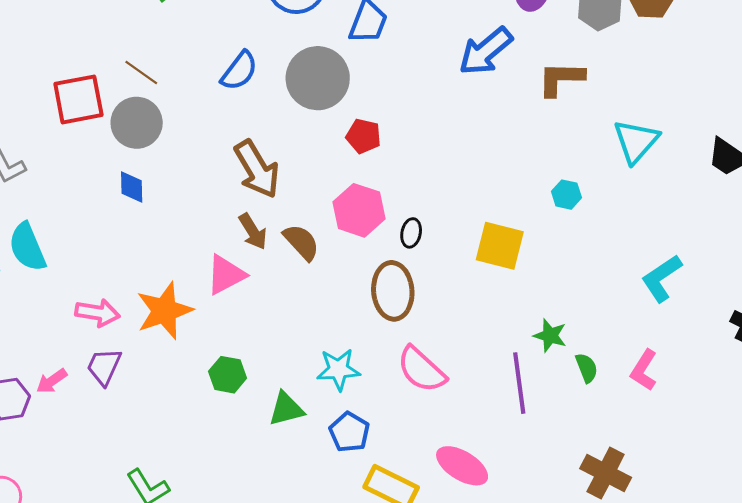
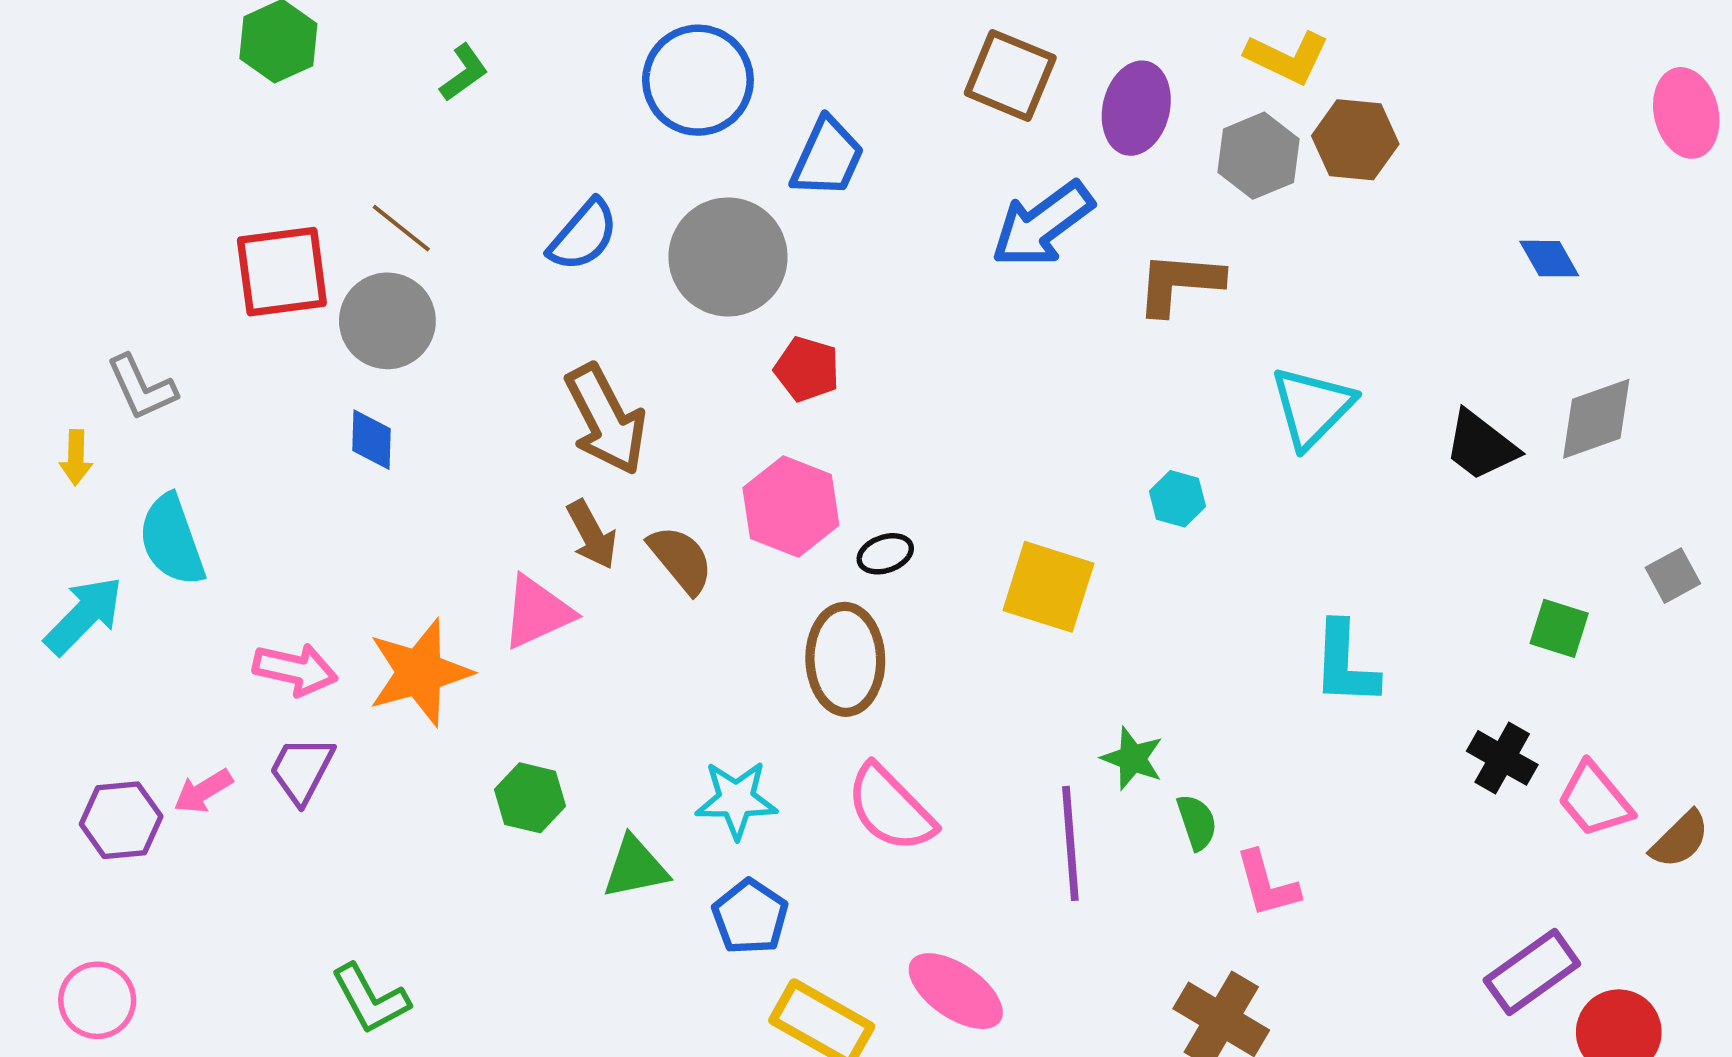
black ellipse: (411, 233) -> (885, 554), turned 56
cyan L-shape: (661, 278) -> (1345, 664), turned -57
pink L-shape: (644, 370) -> (1267, 884), moved, turned -51

